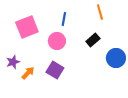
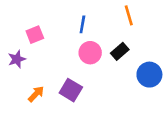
pink square: (27, 27) -> (35, 35), size x0.6
pink circle: (57, 41) -> (90, 53), moved
purple star: (13, 62) -> (17, 59), moved

